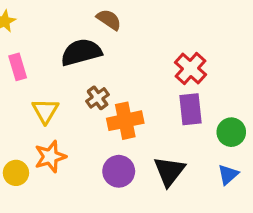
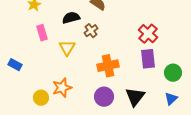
black semicircle: (81, 52) -> (71, 18), moved, size x0.7
brown cross: (98, 98) -> (91, 31), moved
yellow triangle: (45, 111) -> (67, 48), moved

